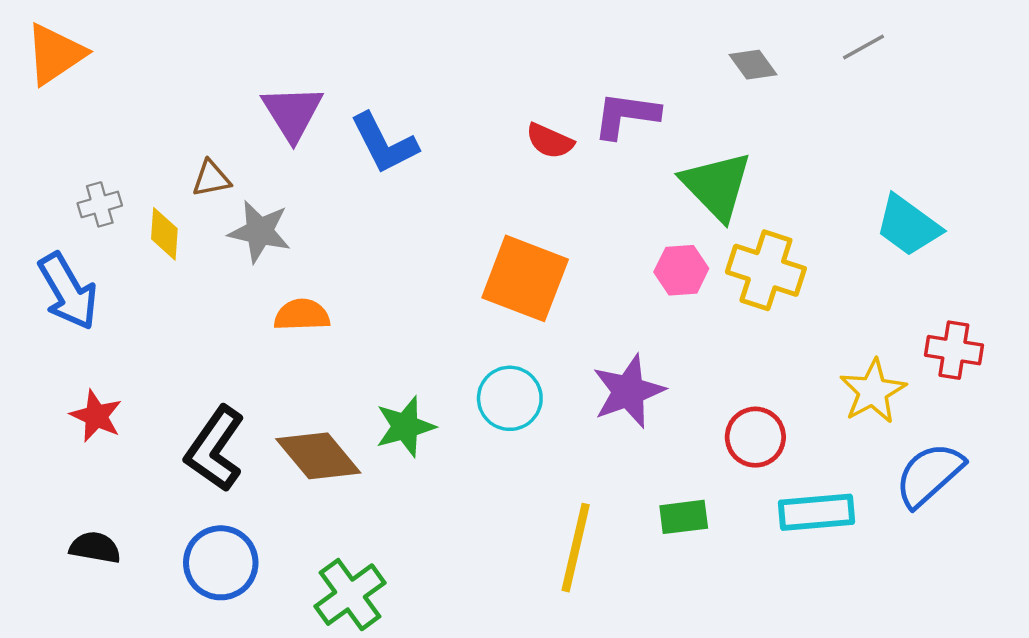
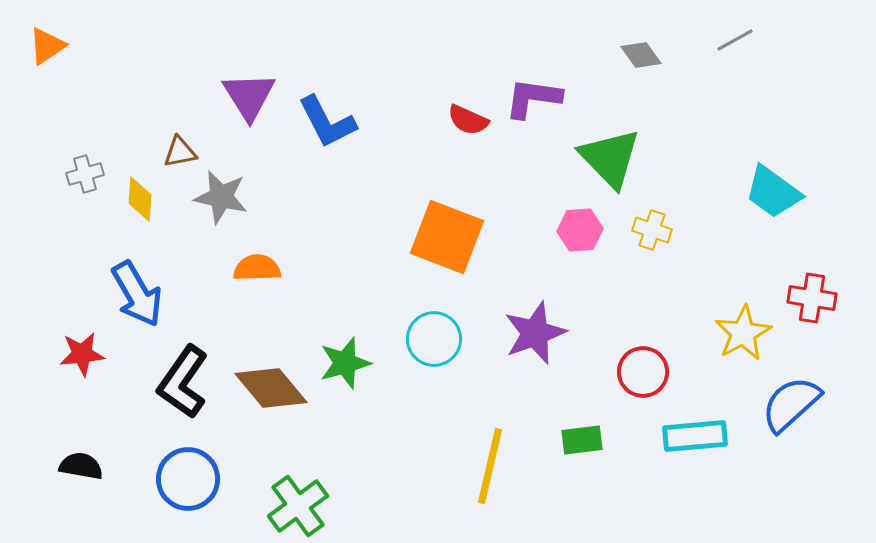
orange triangle: (55, 54) -> (47, 46), size x0.7
yellow cross: (766, 270) -> (652, 230), size x0.6
blue arrow: (68, 291) -> (137, 294), moved
red star: (96, 416) -> (82, 354), turned -30

